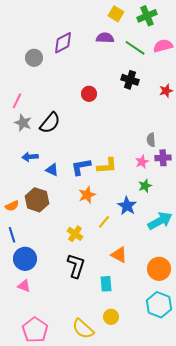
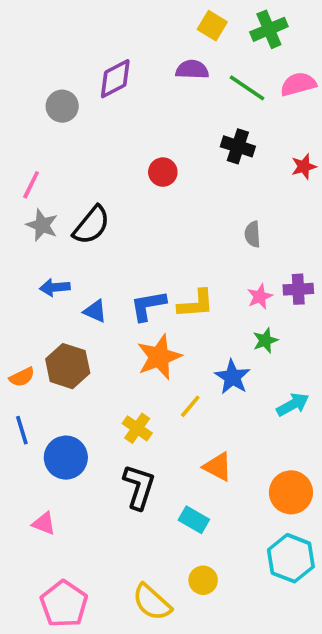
gray semicircle: (151, 140) -> (253, 234), moved
orange star: (87, 195) -> (159, 357), size x1.4
cyan arrow: (160, 221) -> (293, 404), size x0.7
blue circle: (25, 259) -> (66, 458), moved
cyan rectangle: (106, 284) -> (194, 520), turned -56

